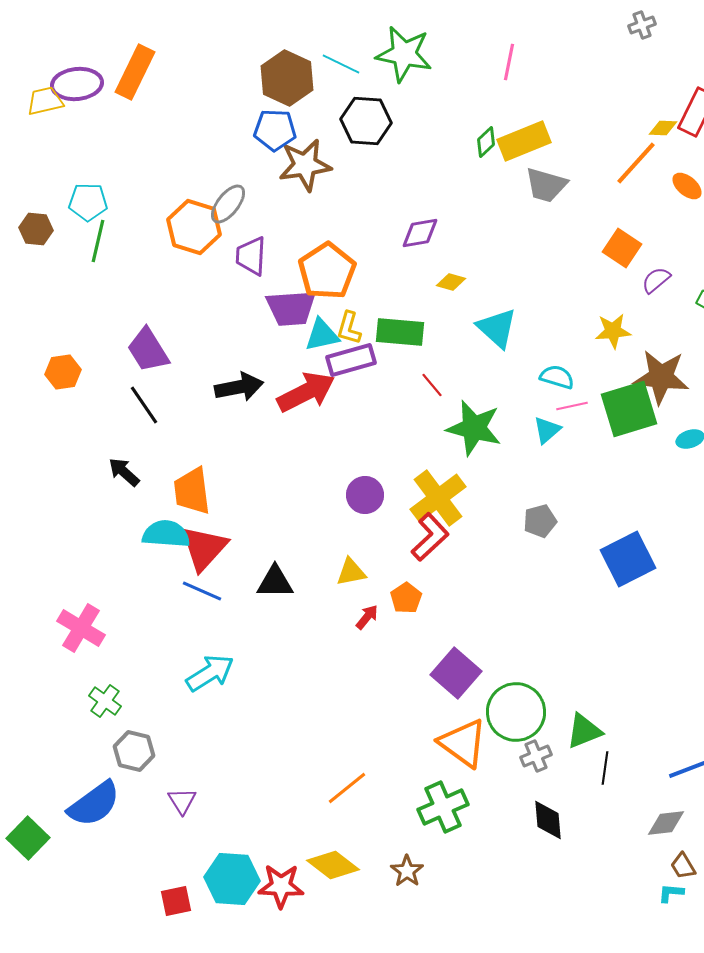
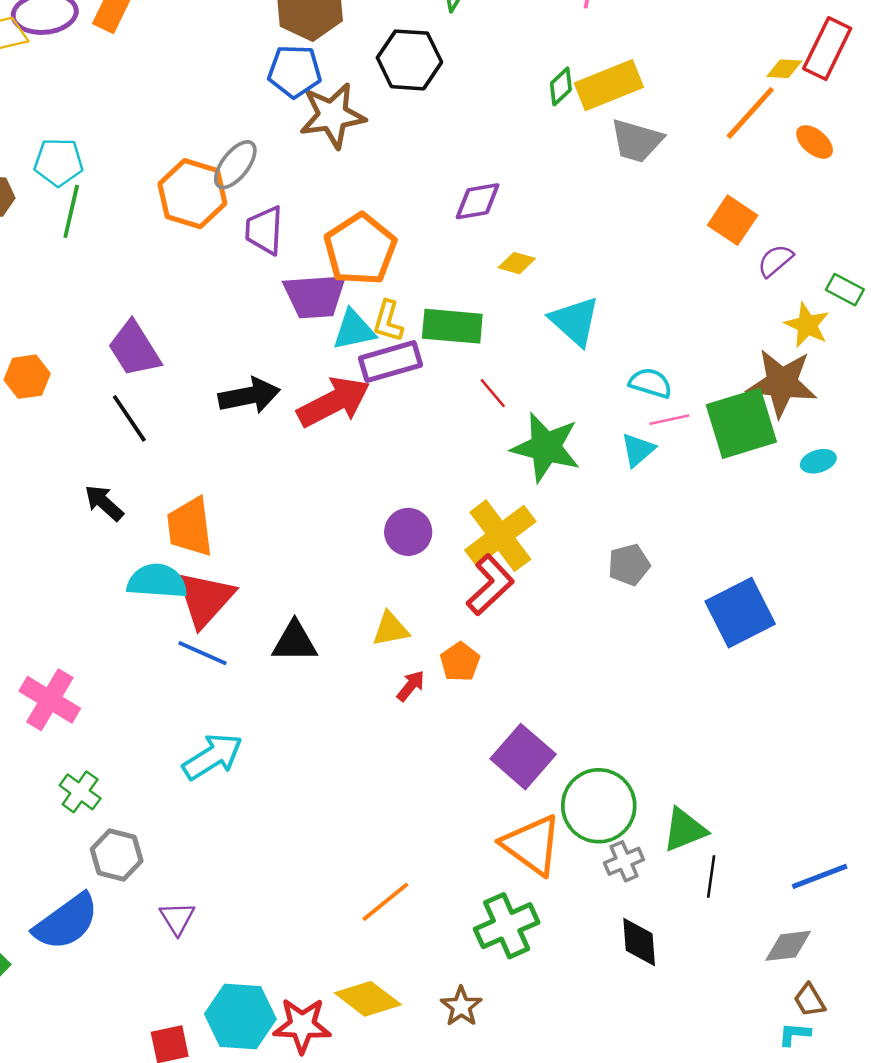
yellow star: (613, 331) -> (807, 325), moved, turned 30

